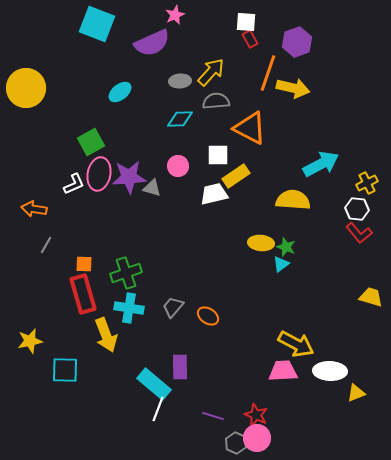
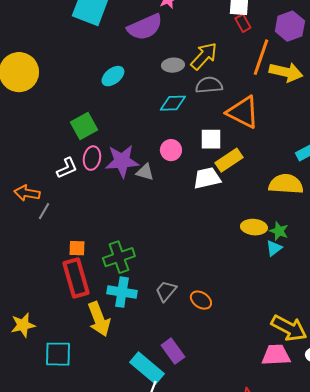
pink ellipse: (99, 174) -> (92, 158), size x0.7
gray line: (46, 245) -> (44, 211), moved
purple rectangle: (180, 367) -> (173, 351), turned -35

